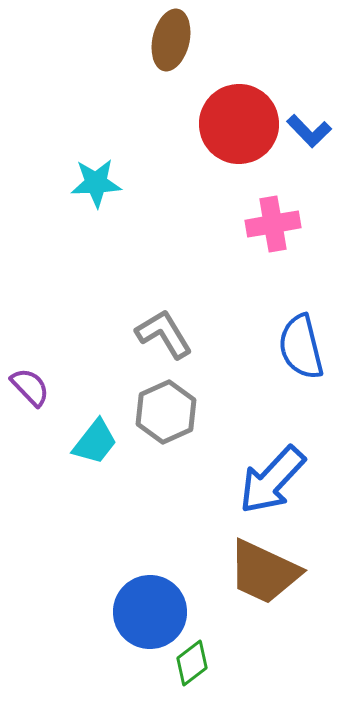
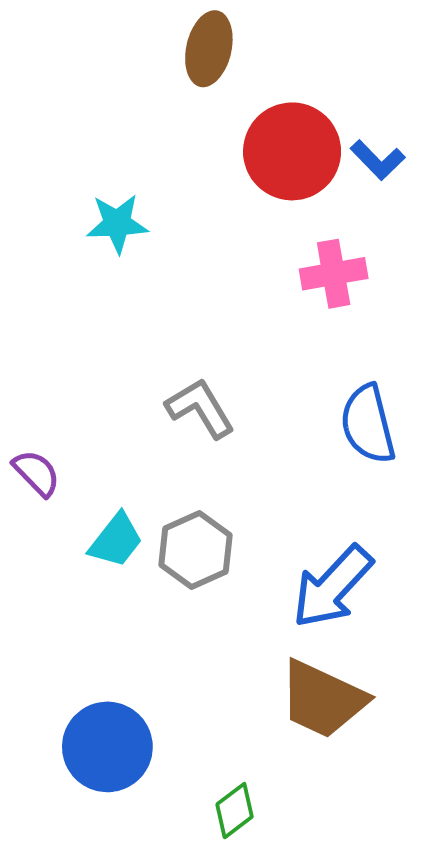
gray hexagon: (166, 412) -> (195, 550), moved
blue circle: (150, 612) -> (107, 747), moved

